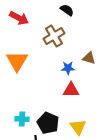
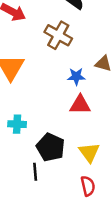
brown cross: (54, 36) -> (58, 35), turned -30
cyan cross: (22, 119) -> (17, 124), moved

